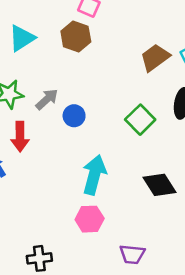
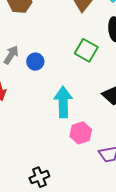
pink hexagon: (90, 219) -> (81, 133), moved

